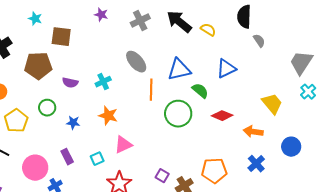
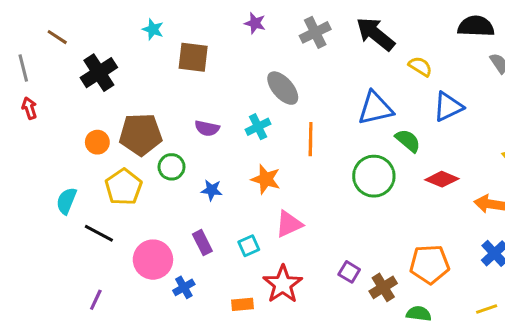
black semicircle: (244, 17) -> (476, 26), turned 90
yellow semicircle: (208, 30) -> (420, 66), moved
gray ellipse: (136, 62) -> (283, 88), moved
brown pentagon: (38, 66) -> (141, 134), moved
orange line: (151, 90) -> (311, 139), moved

